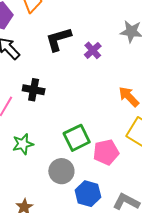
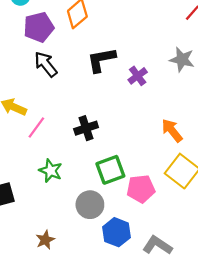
black cross: (34, 90) -> (86, 128), moved, turned -35
green star: (23, 144) -> (51, 171), turned 30

